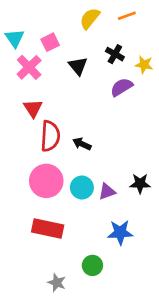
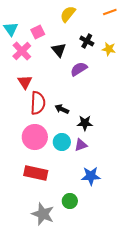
orange line: (127, 16) -> (110, 12), moved
purple semicircle: (122, 87) -> (79, 69), moved
black star: (140, 184) -> (85, 123), moved
gray star: (57, 283) -> (43, 214), size x1.6

